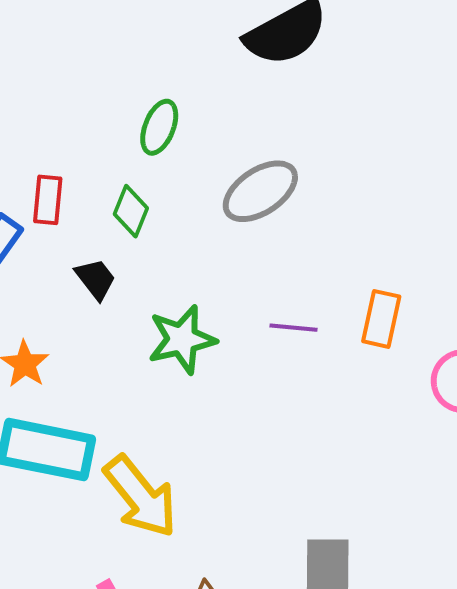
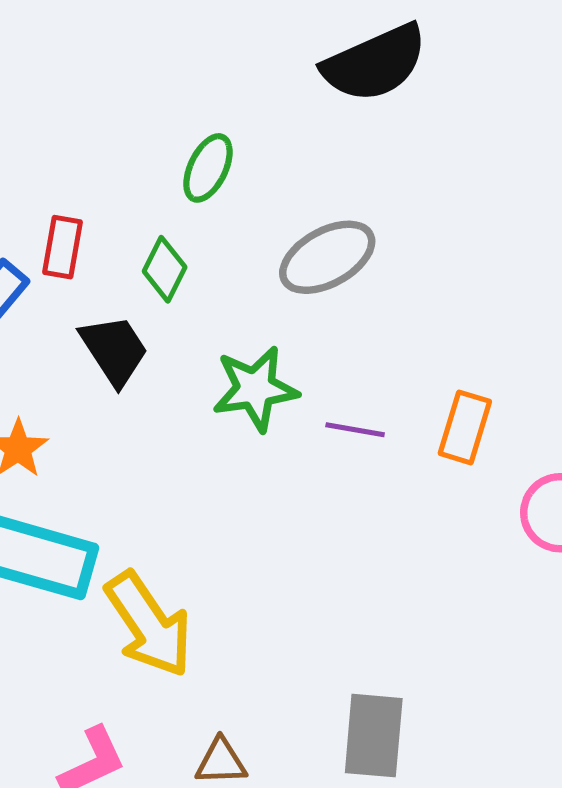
black trapezoid: (96, 279) -> (114, 350), size x1.4
green star: (182, 339) -> (255, 389), moved

